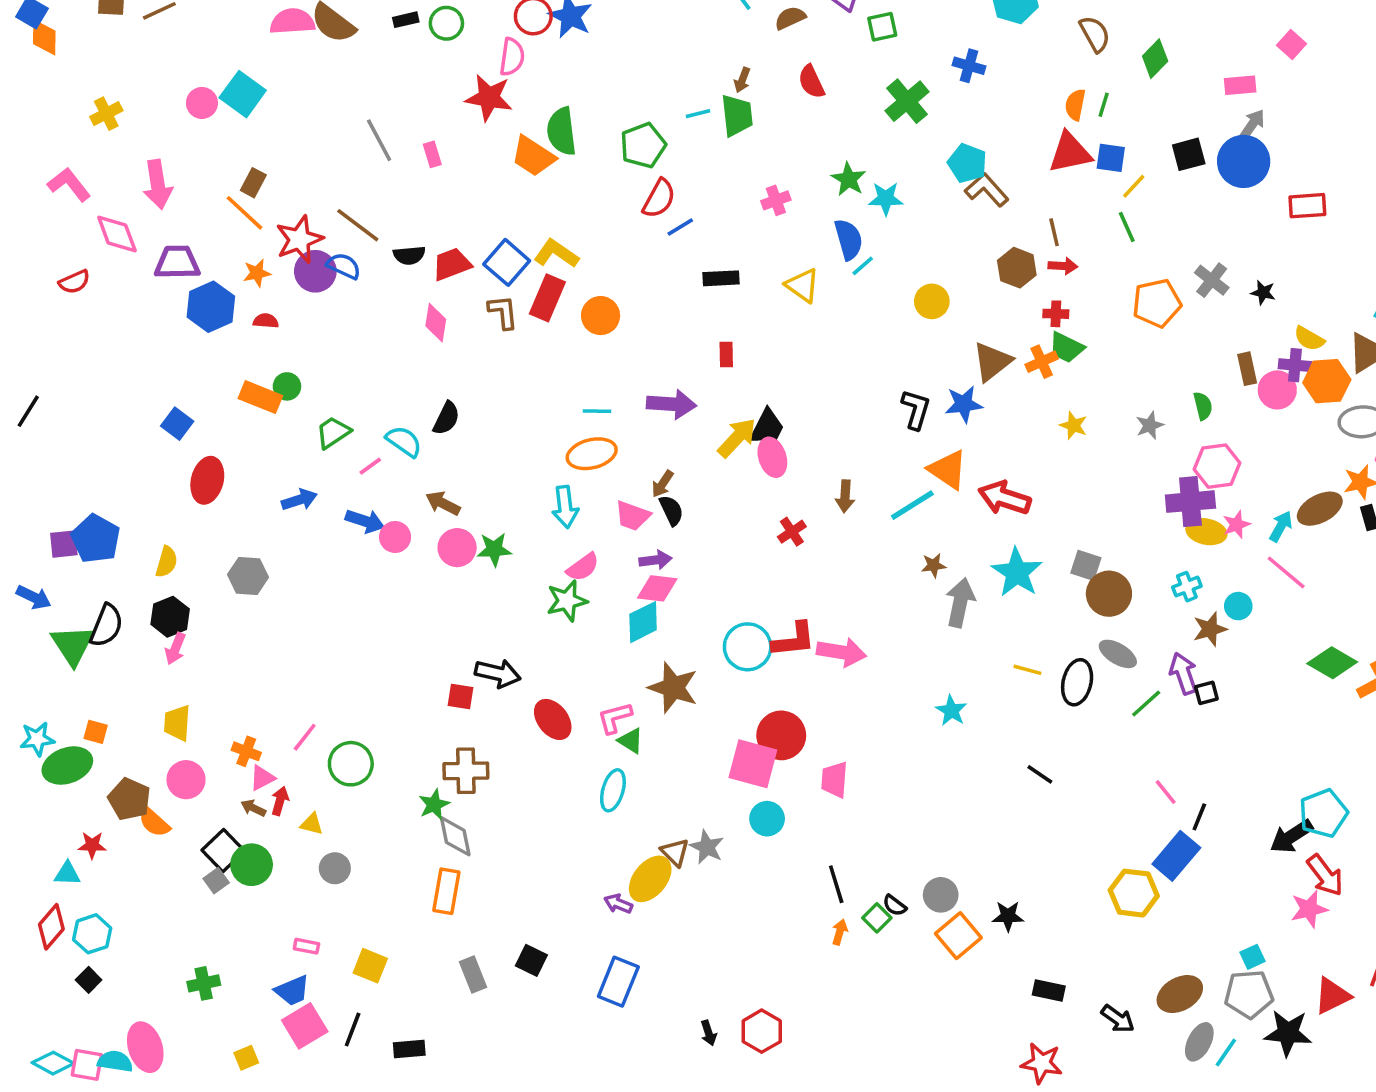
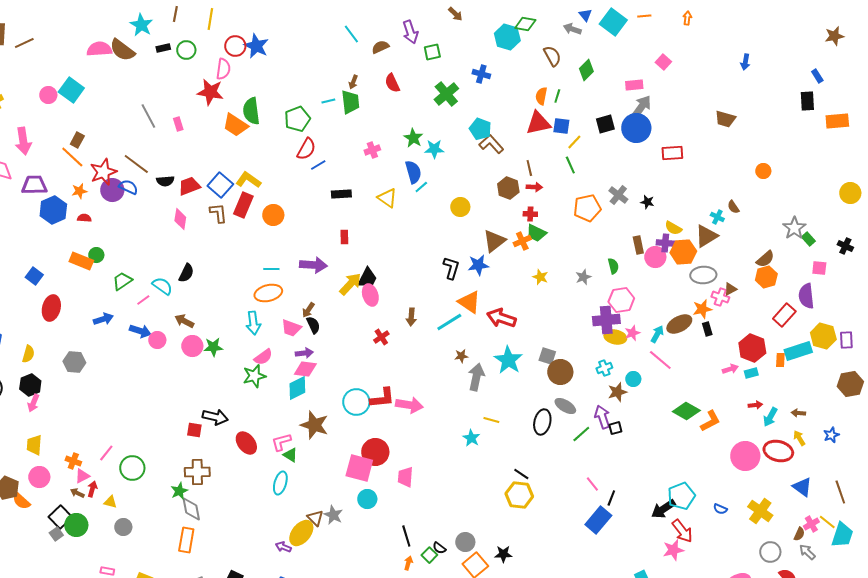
gray arrow: (1252, 124) -> (641, 107), size x1.4
yellow line: (1027, 670) -> (491, 420), moved
yellow hexagon: (1134, 893) -> (519, 495), moved

